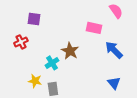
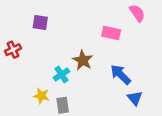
red cross: (21, 42) -> (13, 50), moved
blue arrow: (114, 50) -> (121, 74), moved

